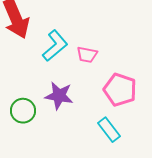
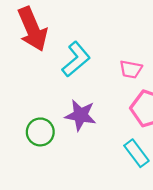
pink trapezoid: (87, 55) -> (131, 69), moved

